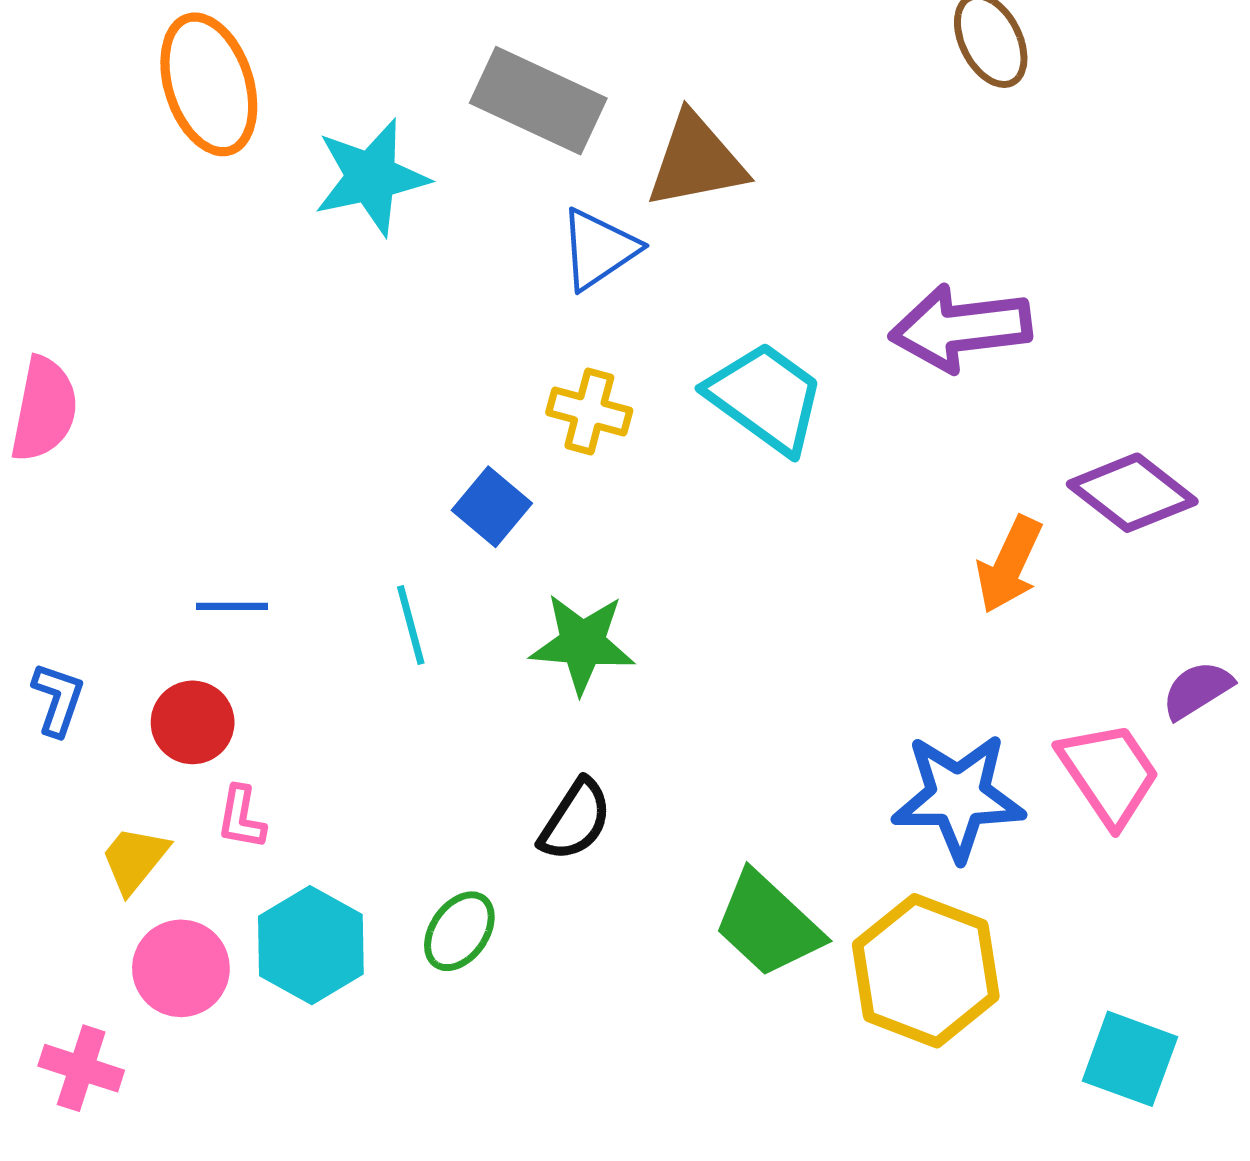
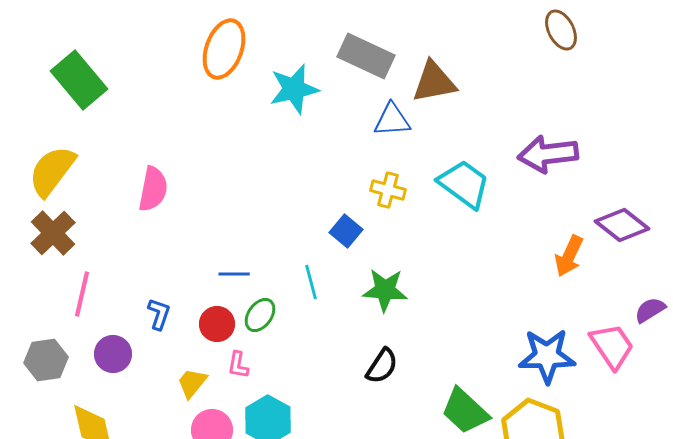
orange ellipse: (209, 84) -> (224, 49), turned 38
blue triangle: (599, 249) -> (392, 120), turned 30
green ellipse: (459, 931) -> (260, 315), moved

